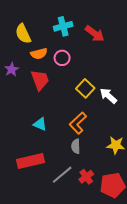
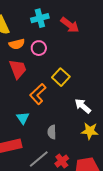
white arrow: (108, 96) -> (83, 106), moved
orange L-shape: (78, 123) -> (38, 94), moved
cyan triangle: (40, 124) -> (23, 118), moved, turned 32

